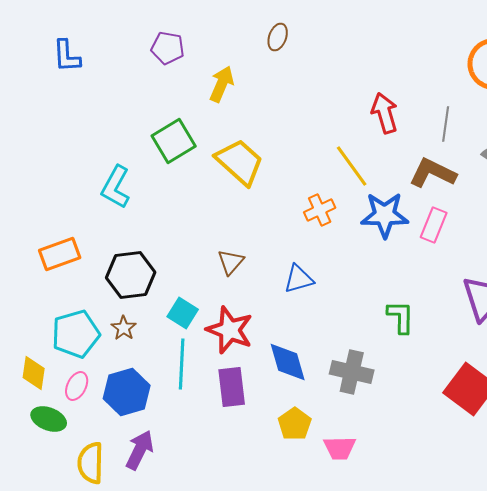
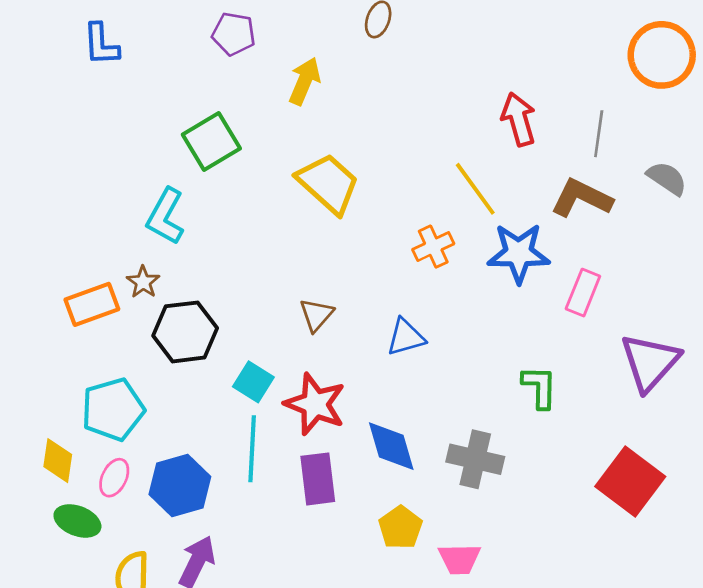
green square: (174, 141) -> (211, 142), moved
pink rectangle: (434, 225) -> (583, 293), moved
brown star: (124, 328) -> (143, 282), moved

